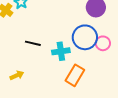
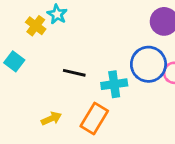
orange rectangle: (75, 75) -> (94, 118), moved

